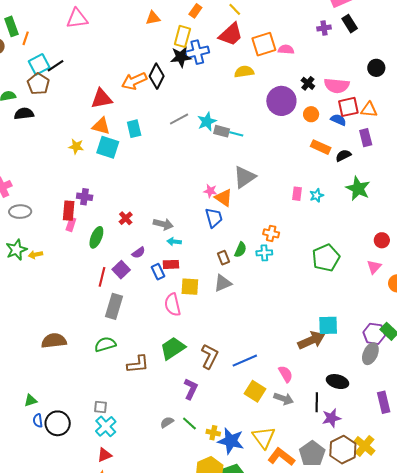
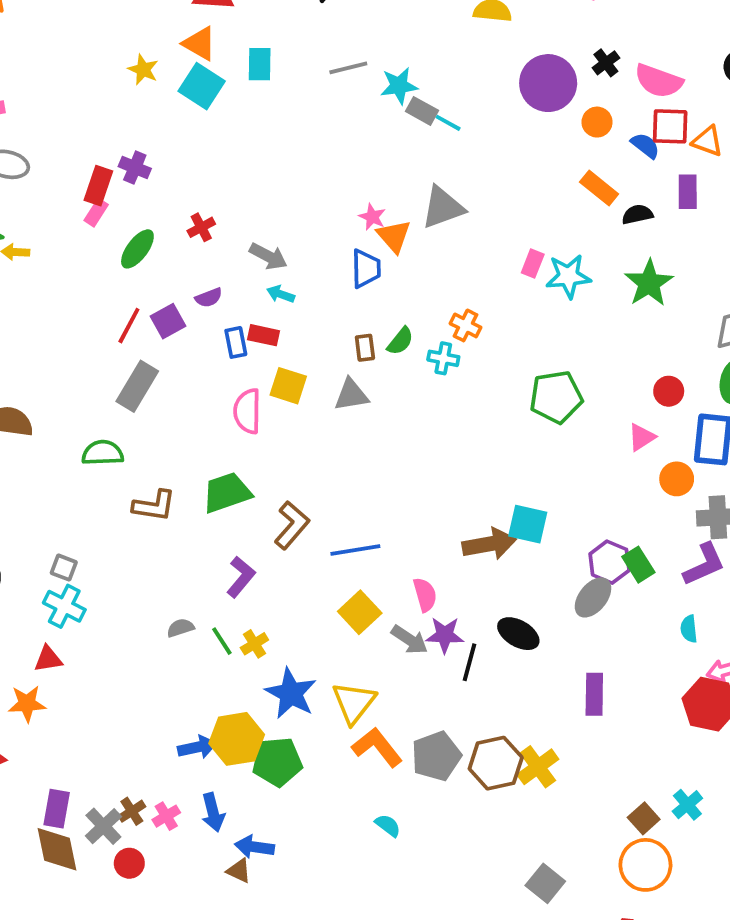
cyan star: (317, 195) -> (568, 276), size x1.6
purple star: (331, 418) -> (445, 635), moved
cyan cross: (106, 426) -> (64, 606), turned -35
yellow cross: (213, 433) -> (254, 644), moved, turned 32

